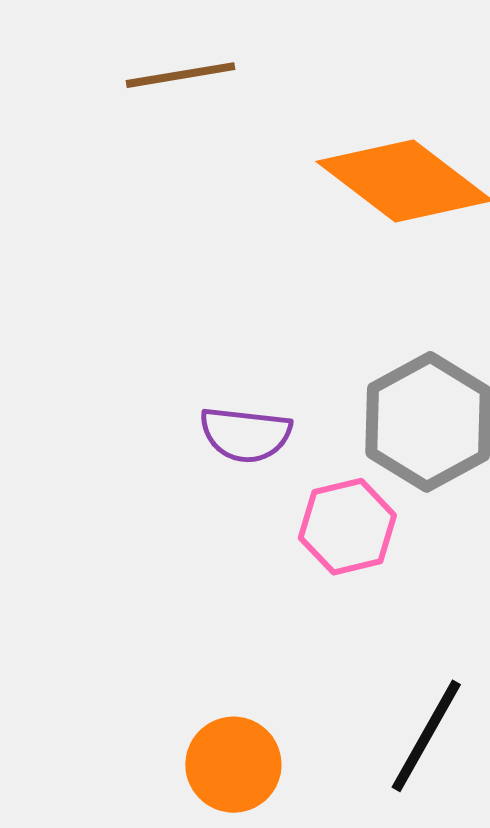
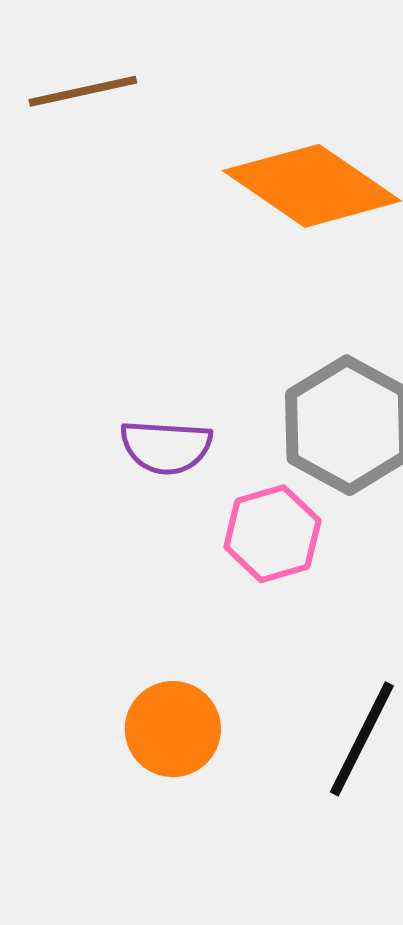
orange circle: (233, 765) -> (173, 729), moved

